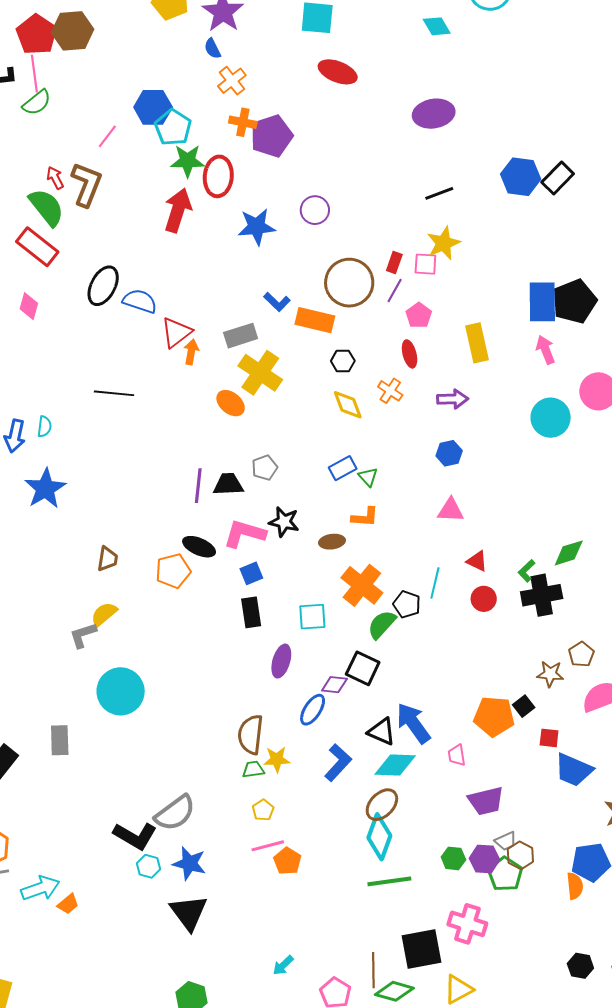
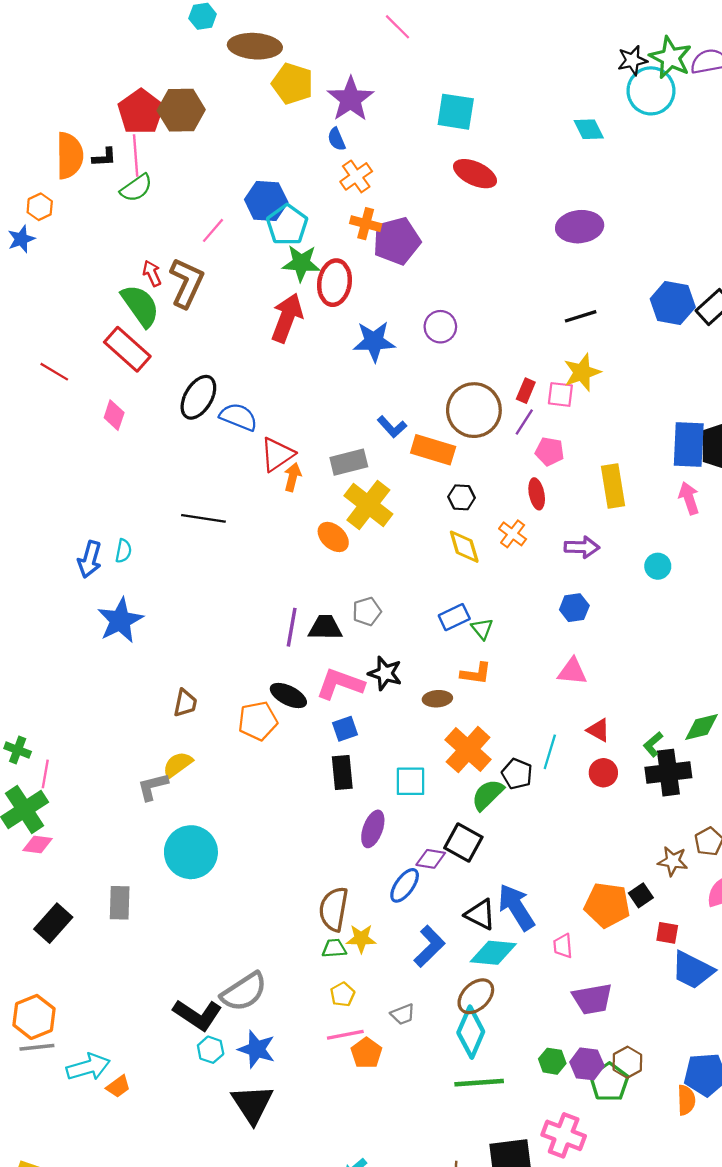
pink pentagon: (419, 315) -> (550, 451), turned -30
cyan circle: (551, 418) -> (658, 566), moved, size x0.6
gray trapezoid: (506, 841) -> (403, 1014), moved

